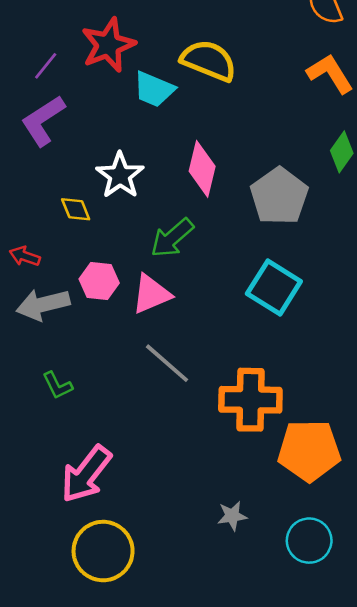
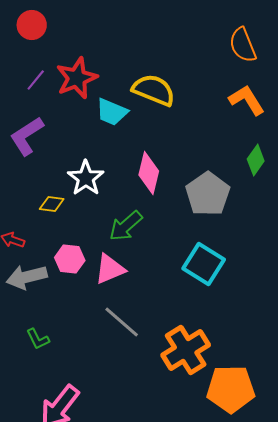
purple line: (46, 66) -> (36, 80), moved
yellow diamond: (76, 209) -> (52, 204), turned -60
orange cross: (250, 400) -> (186, 350), turned -33

